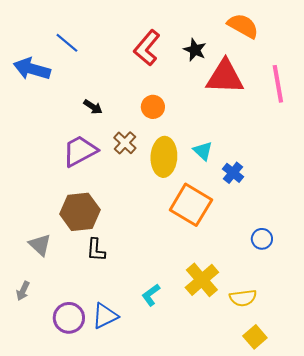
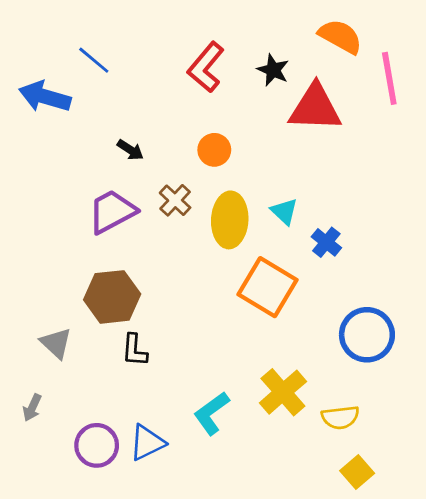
pink line: (278, 84) -> (389, 78), moved
blue circle: (262, 239) -> (367, 335), size x1.8
cyan L-shape: (151, 295) -> (211, 413), size x1.4

